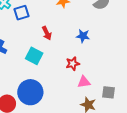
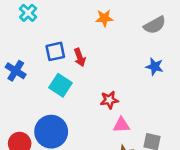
blue square: (21, 13) -> (55, 51), moved
blue star: (83, 36) -> (155, 67), moved

